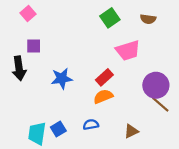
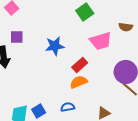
brown semicircle: (148, 19) -> (126, 27), moved
blue star: (62, 79) -> (55, 46), moved

